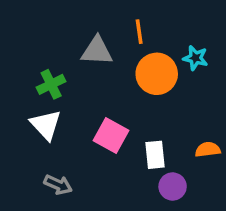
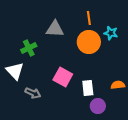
orange line: (139, 32) -> (89, 18), moved
white triangle: (46, 125) -> (15, 71), moved
gray arrow: (58, 185) -> (33, 93), moved

